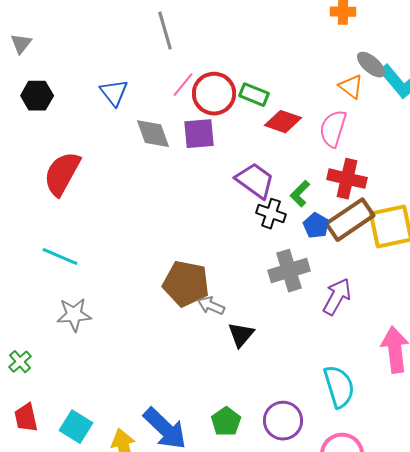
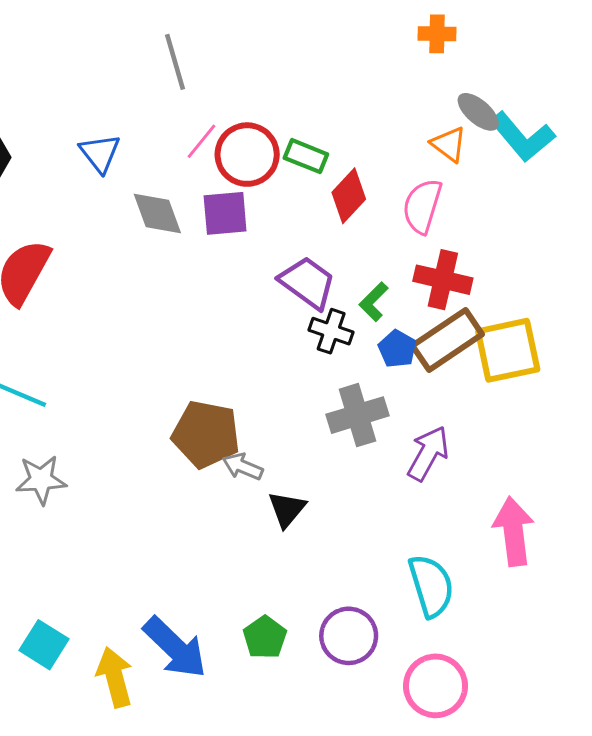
red diamond: (283, 122) -> (349, 196), turned -66

